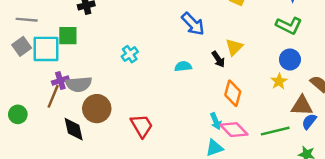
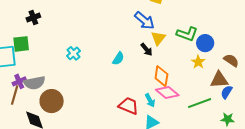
blue arrow: (193, 24) -> (144, 21), moved
green L-shape: (289, 25) -> (187, 34), moved
cyan semicircle: (183, 66) -> (118, 59), turned 136
red trapezoid: (142, 126) -> (128, 106), moved, turned -30
pink diamond: (234, 130) -> (167, 92), moved

